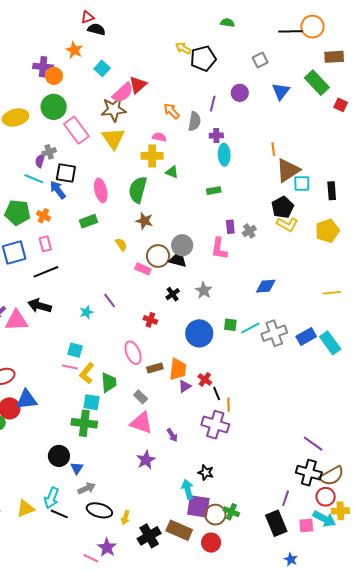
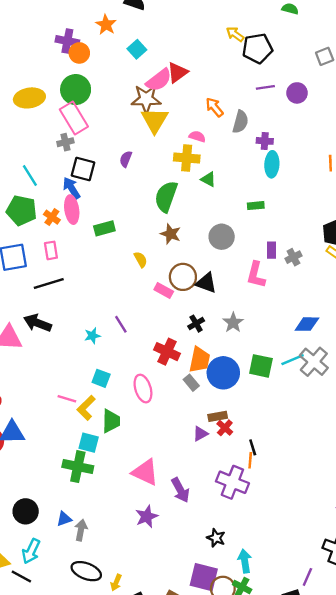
purple line: (213, 104) -> (265, 87), moved, turned 63
pink rectangle: (76, 130) -> (74, 118), moved
yellow triangle: (113, 138) -> (155, 120), moved
purple semicircle: (40, 161) -> (126, 159), moved
cyan line: (34, 179) -> (30, 176), moved, turned 30
pink ellipse: (101, 190) -> (72, 210), moved
gray circle: (182, 245) -> (222, 237), moved
red cross: (150, 320) -> (167, 352), size x1.5
green square: (230, 325) -> (261, 366), size x1.5
cyan line: (250, 328) -> (293, 360), moved
gray cross: (274, 333) -> (314, 362), moved, turned -35
cyan square: (75, 350) -> (101, 378), moved
brown rectangle: (155, 368) -> (218, 416), moved
orange trapezoid: (178, 369) -> (200, 360), moved
black line: (217, 394) -> (253, 447), moved
gray rectangle: (141, 397) -> (191, 383), moved
purple arrow: (172, 435) -> (180, 490), size x1.5
black circle: (59, 456) -> (26, 511), moved
blue triangle: (77, 468) -> (64, 519), turned 32
gray arrow: (87, 488) -> (81, 530), moved, turned -60
cyan arrow: (188, 489) -> (245, 561), moved
black line: (59, 514) -> (21, 576), moved

